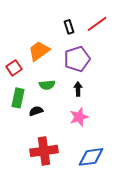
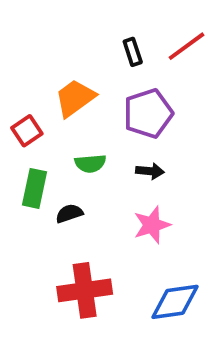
black arrow: (78, 89) -> (150, 171), turned 96

